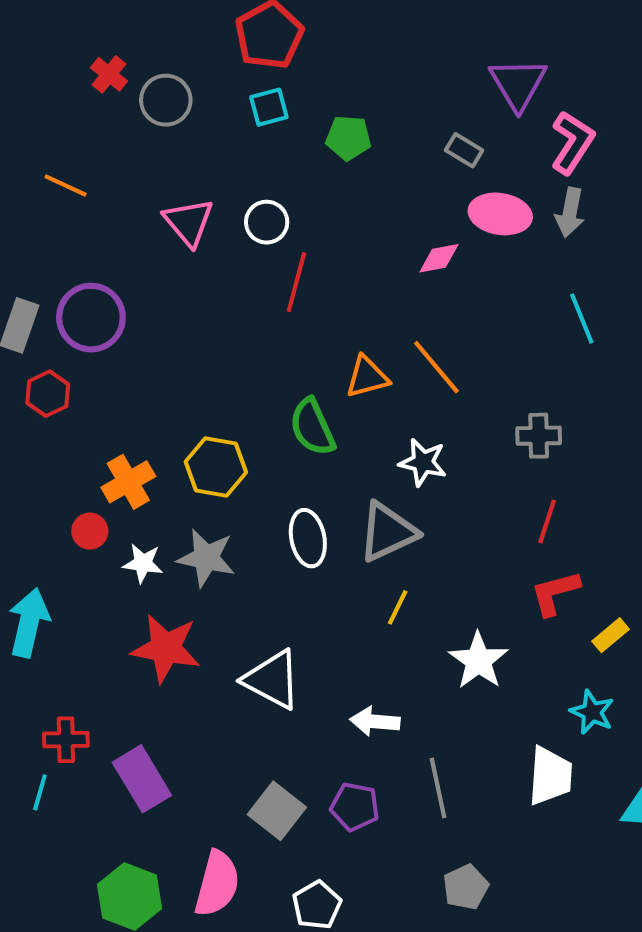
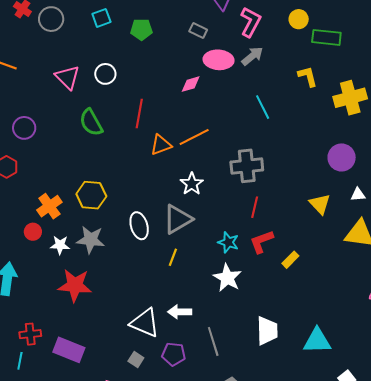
gray arrow: (570, 212) -> (252, 56), turned -135
red line: (296, 282) -> (139, 114), moved
purple circle: (91, 318) -> (24, 128), size x0.7
orange line: (436, 367) -> (194, 137), turned -72
green semicircle: (312, 427) -> (91, 122), moved
gray cross: (539, 436) -> (247, 166), size x1.5
white star: (423, 462) -> (192, 184), turned 30
yellow line: (398, 607) -> (173, 257), moved
white triangle: (272, 680) -> (145, 323), moved
cyan star: (592, 712) -> (228, 242), moved
purple rectangle: (142, 779) -> (69, 350), turned -32
gray square: (277, 811) -> (136, 359), size x0.6

